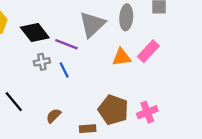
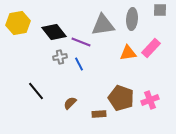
gray triangle: (92, 24) -> (103, 25), turned 35

